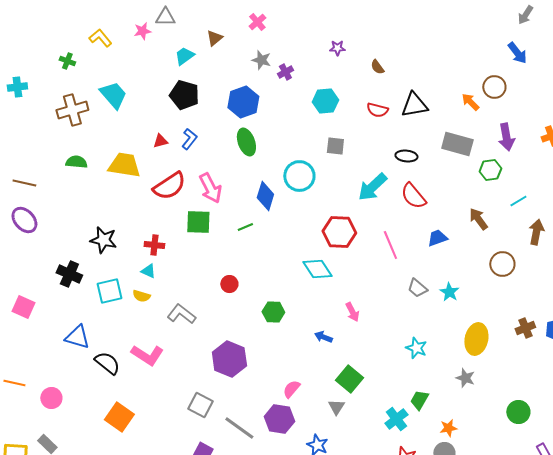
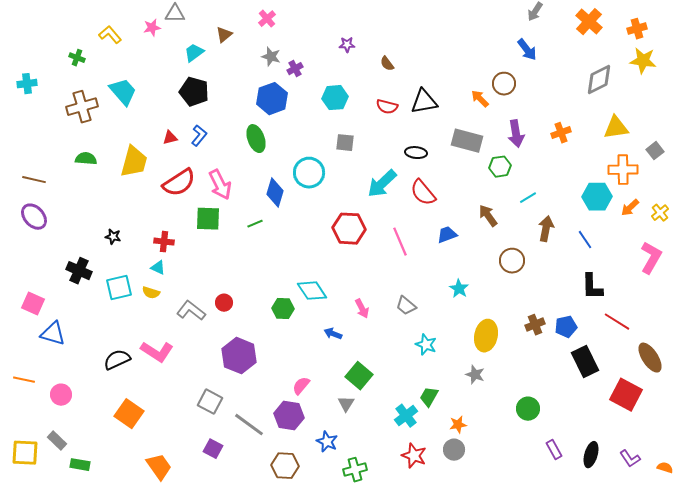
blue hexagon: (243, 102) -> (272, 99), moved
yellow trapezoid: (124, 165) -> (134, 162), turned 96
black star: (103, 240) -> (113, 237), size x0.6
cyan diamond: (317, 269) -> (312, 291), moved
red circle: (229, 284) -> (224, 303), moved
gray trapezoid: (417, 288) -> (406, 306), moved
blue triangle: (77, 337) -> (53, 334), moved
black semicircle: (107, 363) -> (117, 360), turned -64

